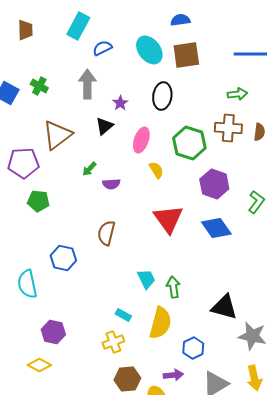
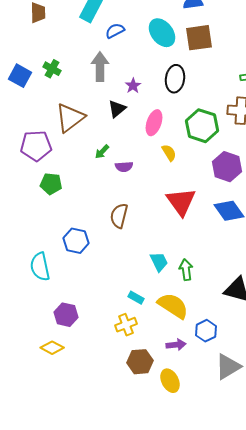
yellow semicircle: (160, 323) -> (173, 306), turned -72
purple arrow: (173, 375) -> (176, 345), moved

